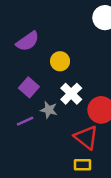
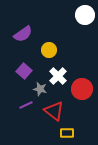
purple line: (25, 121) -> (26, 105), moved
red triangle: (86, 137) -> (54, 111), moved

